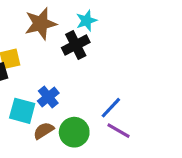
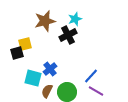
brown semicircle: (44, 131) -> (47, 91), turned -32

